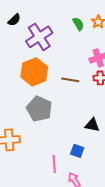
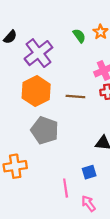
blue square: (77, 151) -> (89, 172), turned -32

